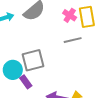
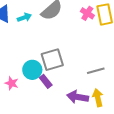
gray line: (73, 40) -> (96, 71), moved

